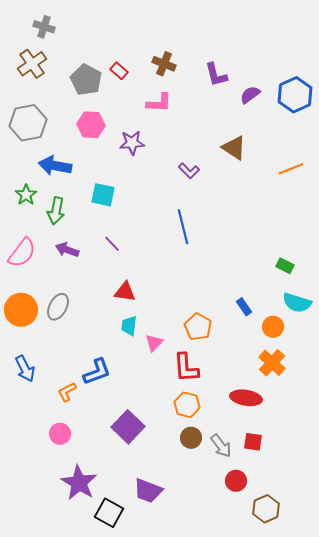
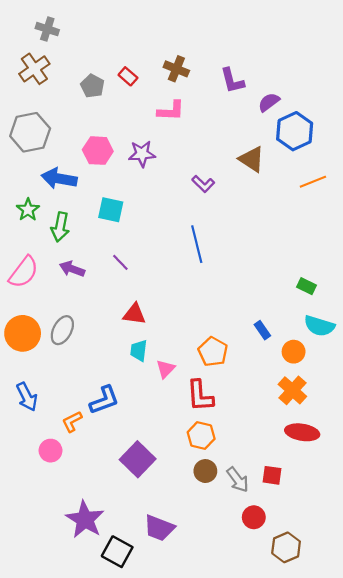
gray pentagon: (86, 80) -> (92, 86), size x0.7
blue hexagon: (295, 95) -> (295, 131), moved
pink hexagon: (91, 125) -> (98, 151), moved
red ellipse: (246, 398) -> (302, 432), moved
pink circle: (60, 434) -> (51, 451), moved

